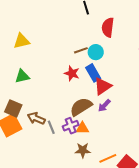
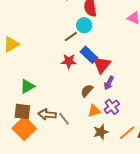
cyan circle: (96, 52) -> (84, 25), moved
green triangle: (22, 76) -> (27, 86), moved
brown semicircle: (81, 107) -> (87, 91), size x0.6
purple cross: (71, 126) -> (112, 107), moved

